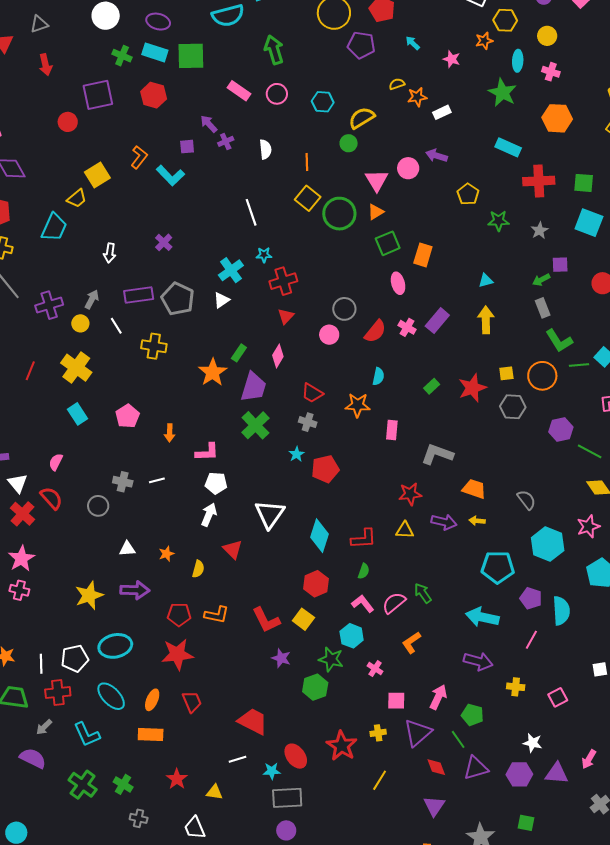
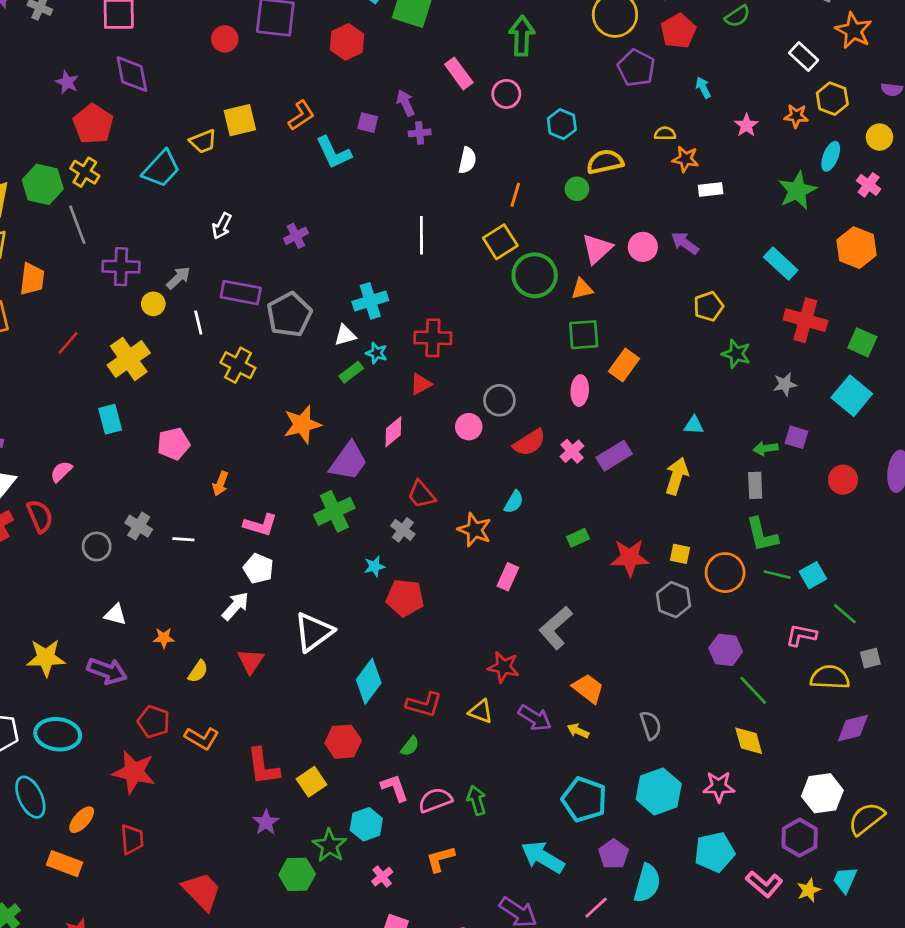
cyan star: (264, 255) -> (377, 353), moved
green rectangle: (239, 353) -> (351, 372), moved
gray L-shape: (437, 454) -> (556, 628), turned -80

